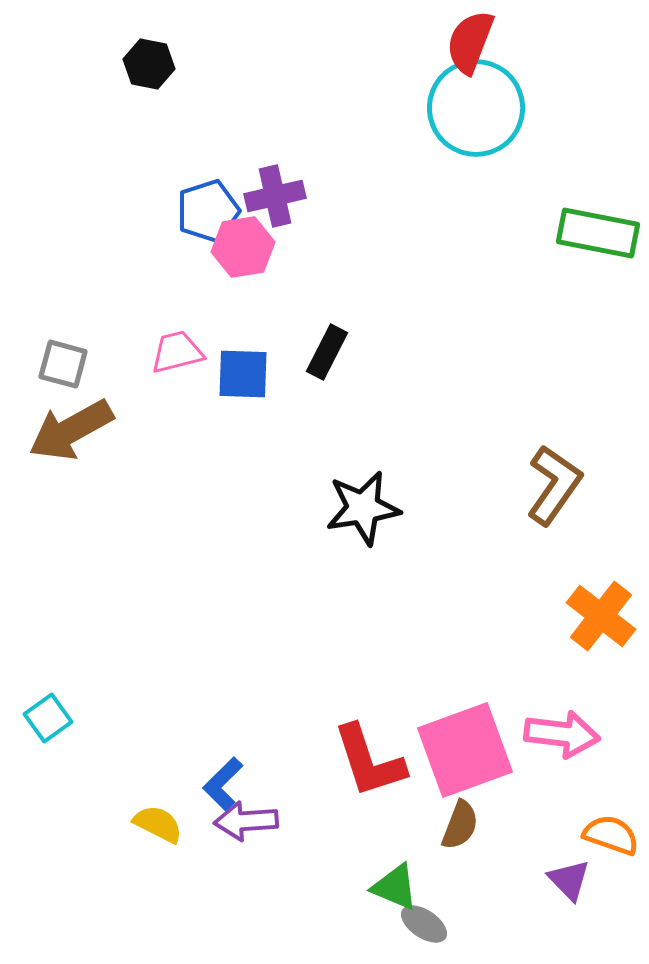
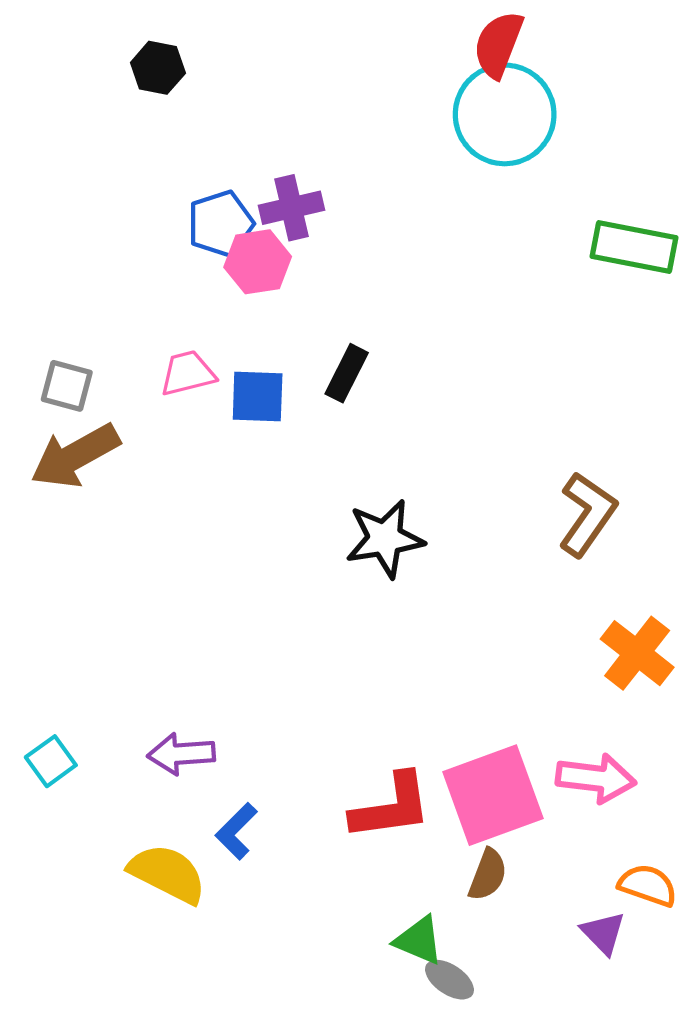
red L-shape: (369, 761) -> (391, 807), turned -80
purple arrow: (246, 821) -> (181, 754), moved
yellow semicircle: (158, 824) -> (167, 874), size x1.5

